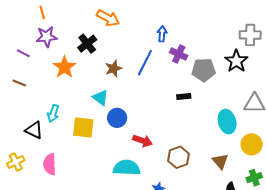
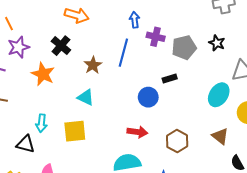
black star: (236, 61) -> (217, 43), moved, size x0.7
blue circle: (117, 118) -> (148, 97), moved
cyan ellipse: (227, 122) -> (219, 95), turned 60

